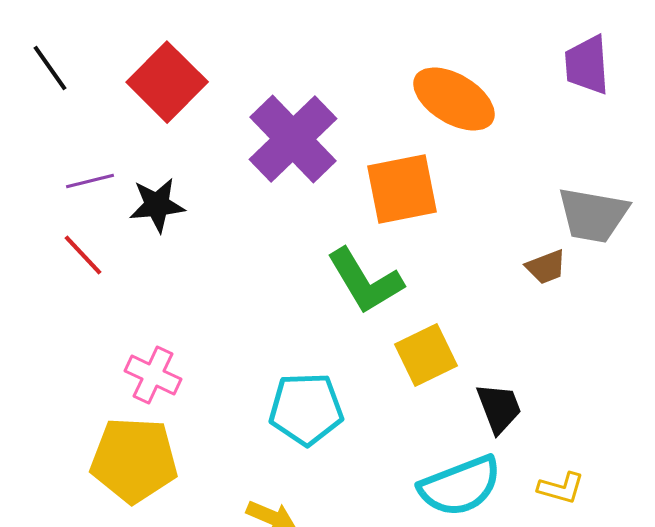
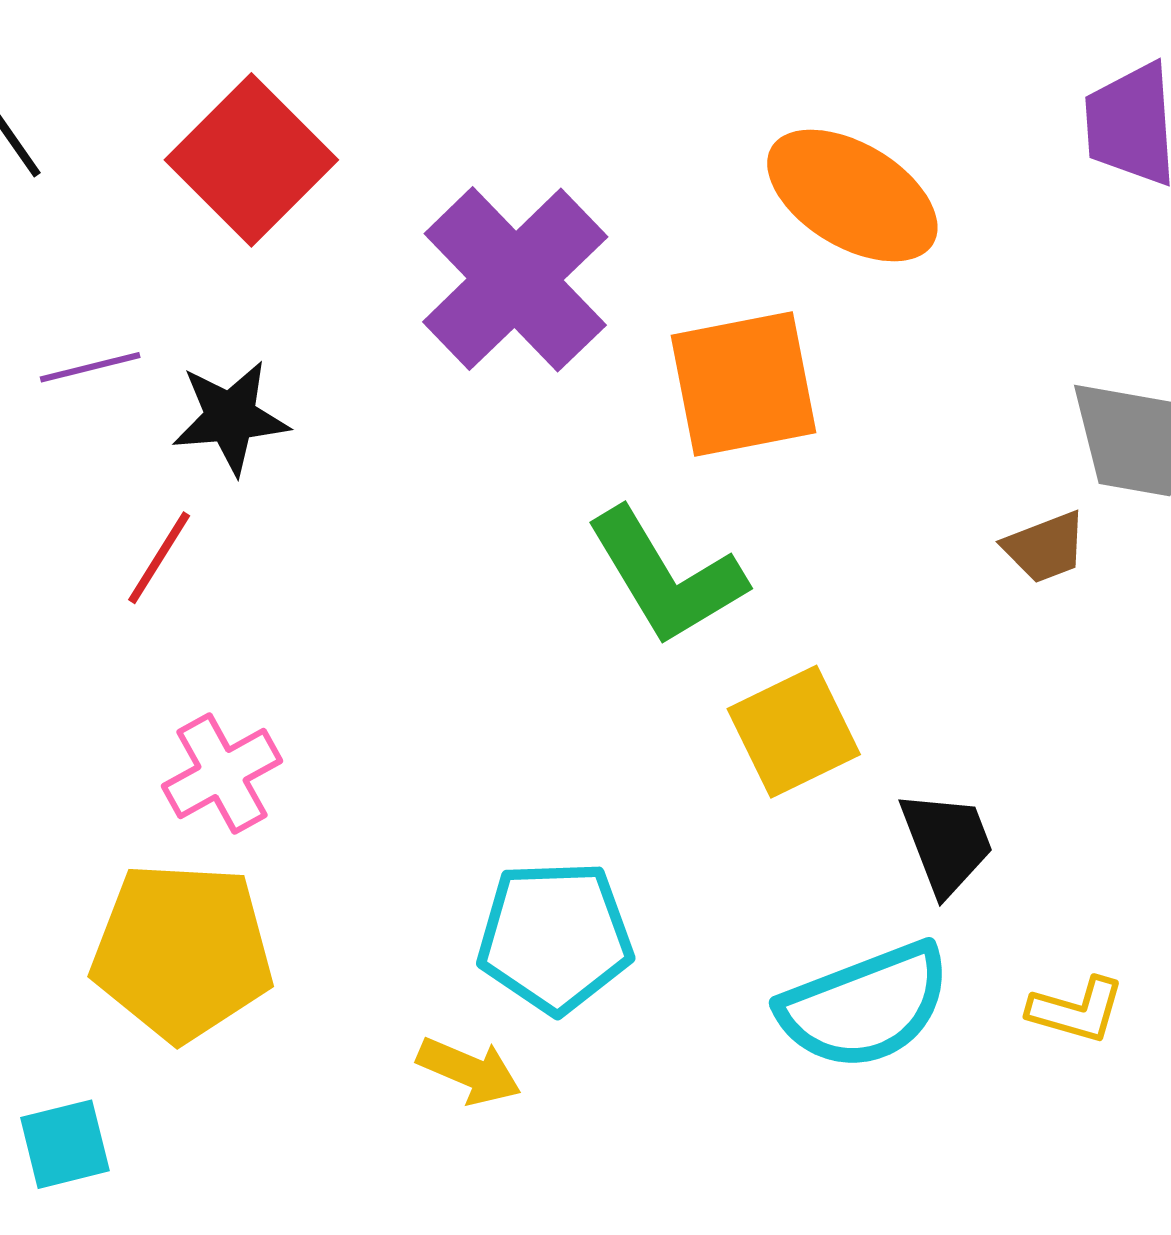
red line: (83, 255) -> (159, 558), moved, turned 75
pink cross: (153, 375) -> (222, 773), turned 36
cyan pentagon: (306, 409) -> (555, 937), moved

